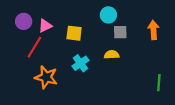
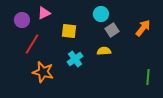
pink triangle: (45, 26) -> (44, 13), moved
orange arrow: (153, 30) -> (143, 28), turned 42
gray square: (120, 32) -> (112, 30), turned -32

